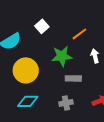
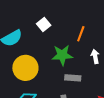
orange line: (79, 34) -> (81, 34), turned -35

